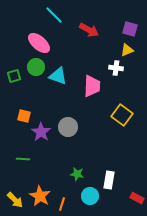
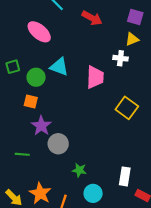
green circle: (36, 67) -> (36, 77), moved
orange square: (24, 116) -> (31, 102), moved
gray circle: (68, 127) -> (58, 144), moved
white rectangle: (109, 180) -> (125, 176), moved

